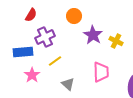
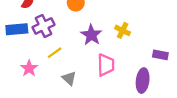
purple star: (93, 35) -> (91, 35), moved
blue rectangle: (23, 52) -> (17, 29), moved

